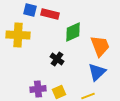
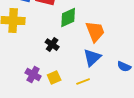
purple cross: (38, 89) -> (33, 75), turned 35

